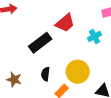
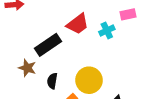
cyan cross: (94, 36) -> (107, 30), moved
brown star: (14, 79) -> (27, 68), moved

